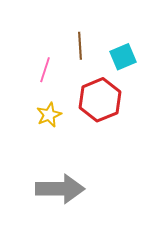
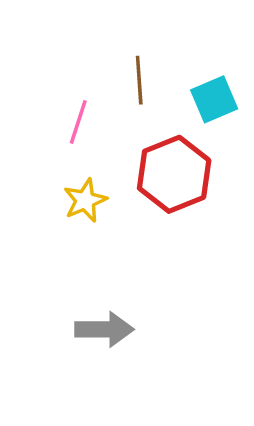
gray arrow: (60, 189) -> (104, 329), size x0.7

